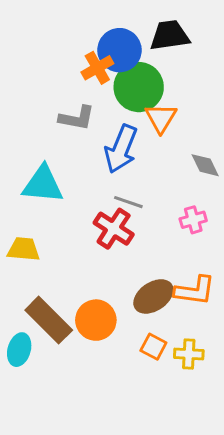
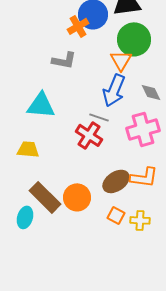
green circle: (139, 87) -> (134, 39), moved
blue arrow: (121, 149) -> (114, 90), moved
pink cross: (193, 220) -> (143, 129), size x1.8

